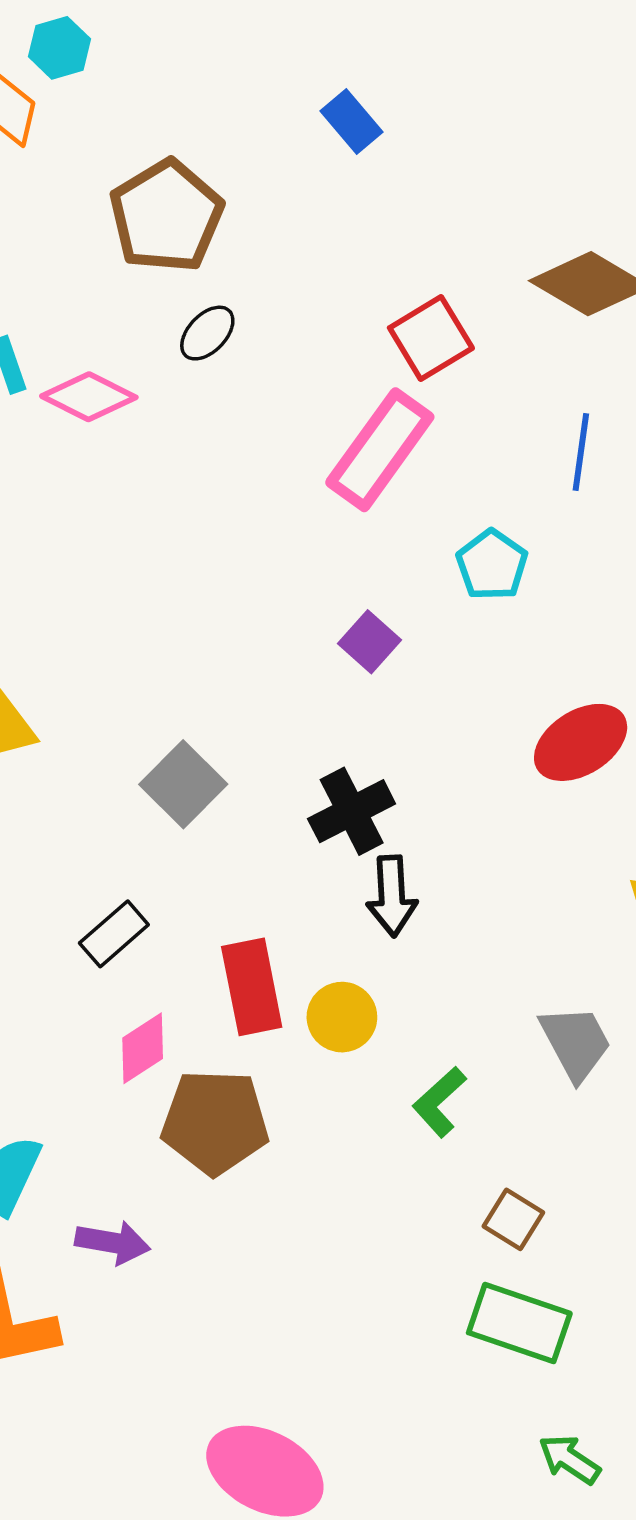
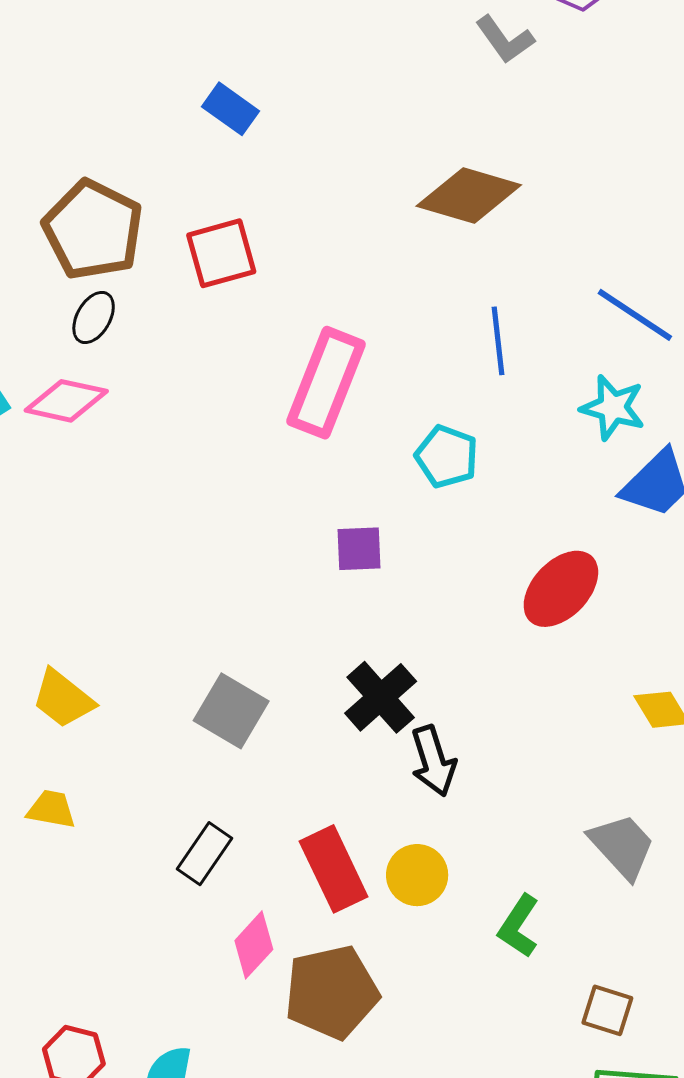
black ellipse: (207, 333) -> (94, 318), moved
red square: (431, 338) -> (221, 253), moved, turned 30
purple square: (370, 642) -> (359, 549), turned -30

